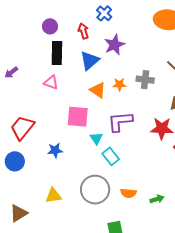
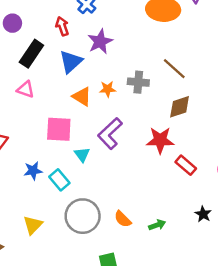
purple circle: (50, 26) -> (12, 23), moved
black rectangle: (57, 53) -> (31, 54), turned 35
purple L-shape: (120, 122) -> (110, 133), turned -36
cyan rectangle: (111, 156) -> (59, 180), moved
orange semicircle: (128, 193) -> (123, 219), turned 42
yellow triangle: (53, 196) -> (33, 225), turned -36

